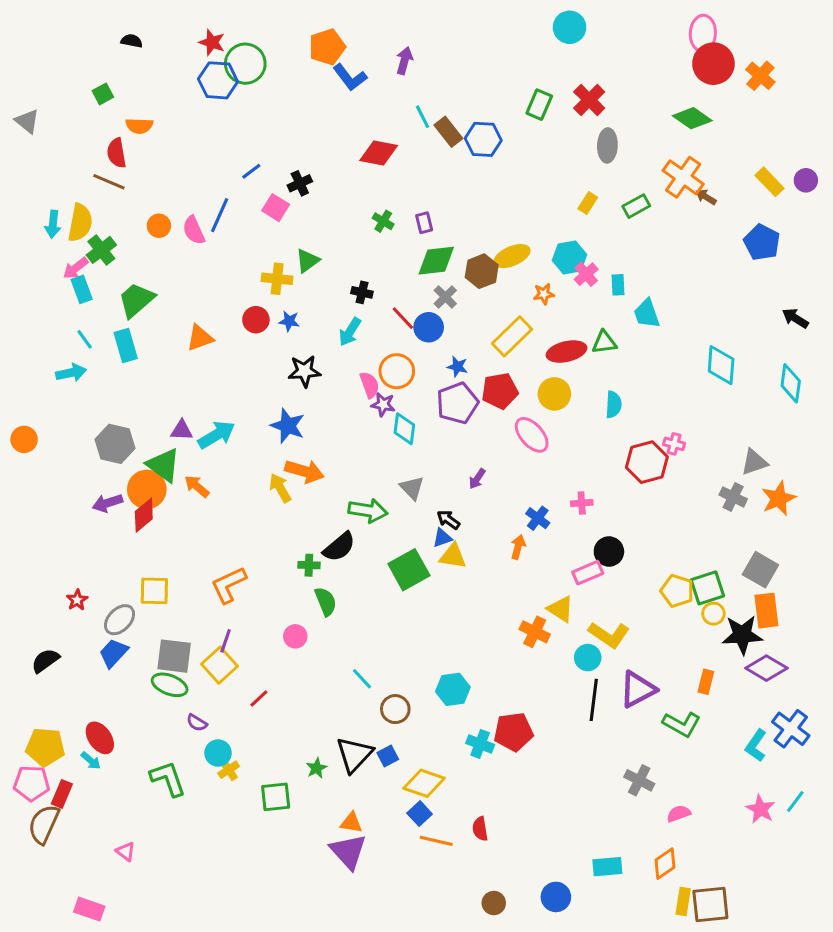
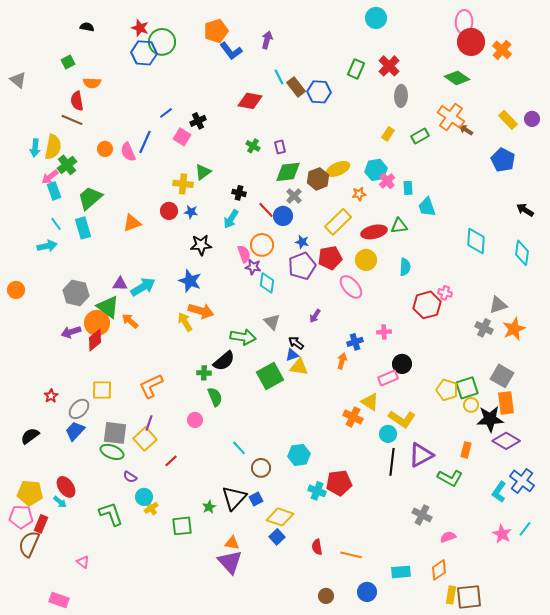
blue cross: (538, 518) -> (355, 342), turned 35
orange line: (436, 841) -> (351, 555), moved

